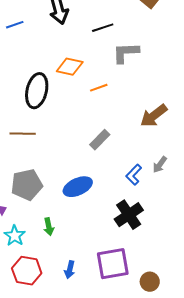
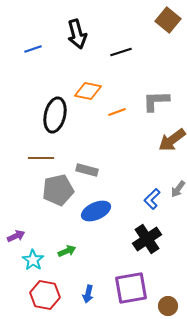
gray L-shape: (126, 53) -> (156, 101), moved
gray rectangle: (100, 140) -> (87, 170), moved, turned 60
gray pentagon: (27, 185) -> (58, 190), moved
green arrow: (49, 227) -> (67, 251), turned -102

